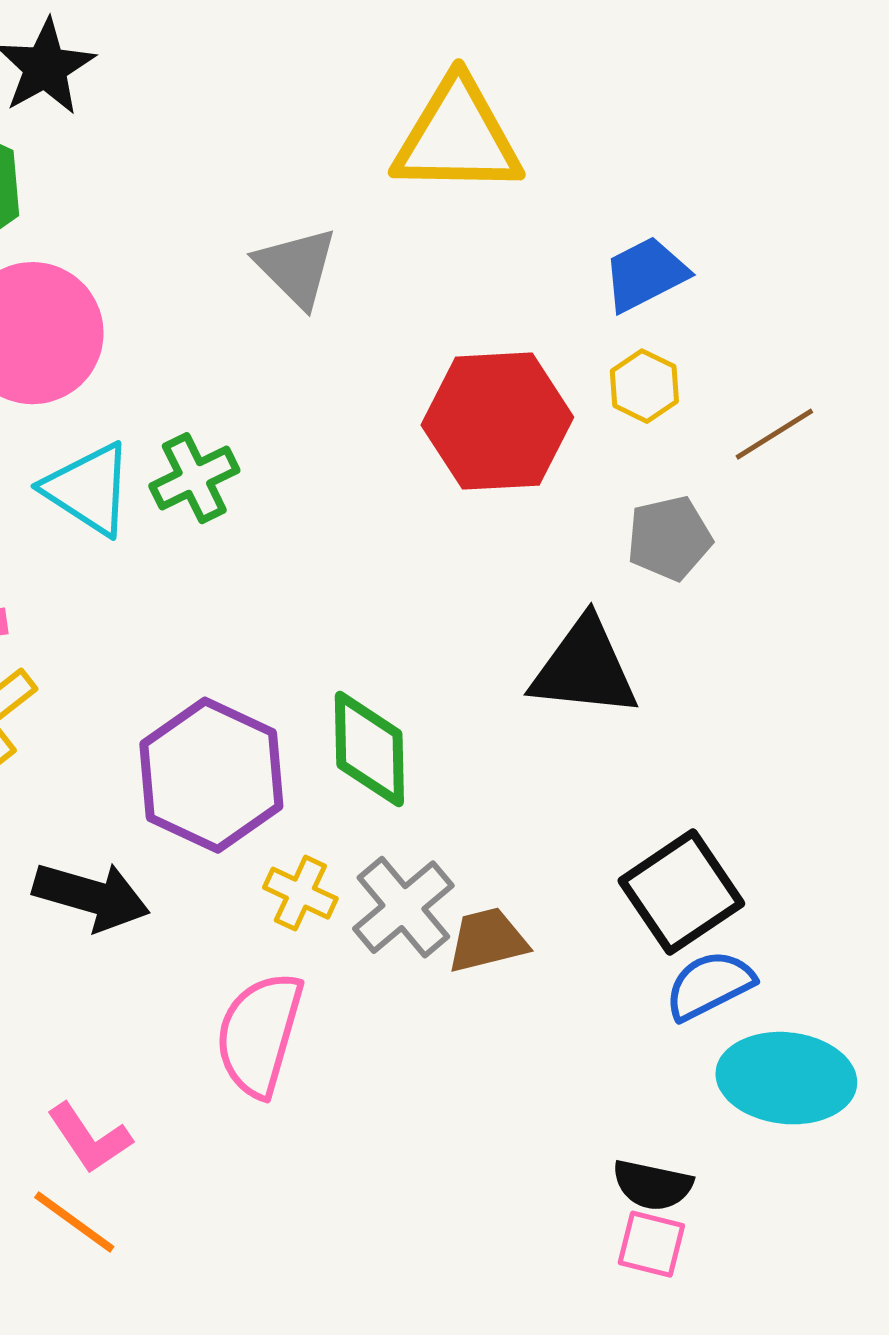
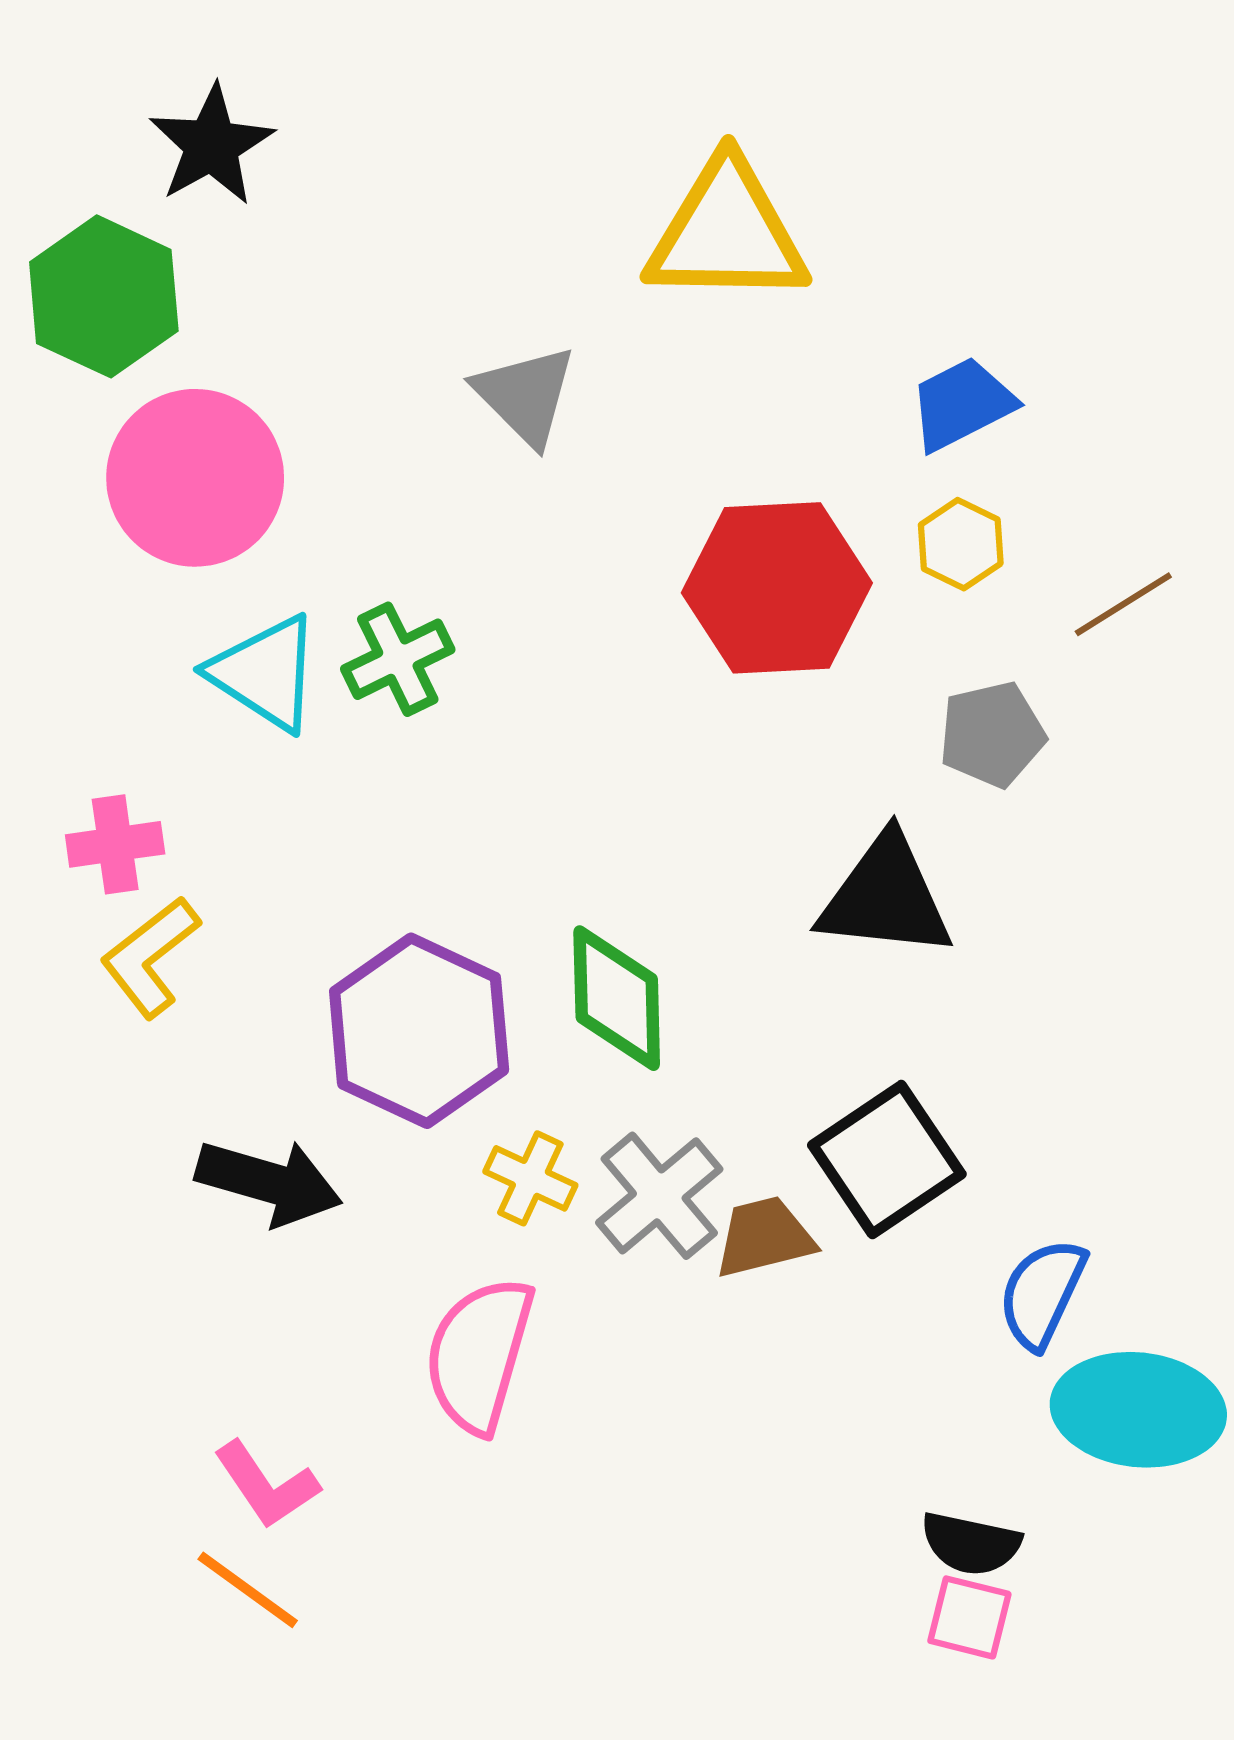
black square: (681, 892) -> (887, 1160), moved
blue semicircle: (709, 985) -> (1042, 1293), turned -38

